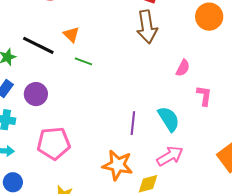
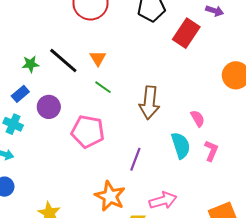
brown arrow: (147, 27) -> (149, 103), moved
pink semicircle: (183, 68) -> (198, 118), turned -72
cyan semicircle: (169, 119) -> (181, 145), moved
pink pentagon: (54, 143) -> (88, 132), moved

